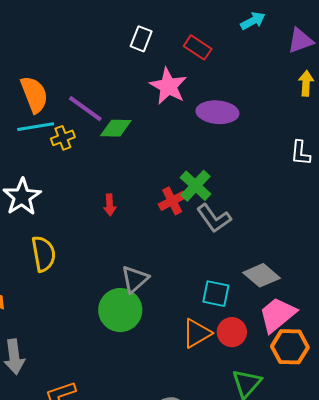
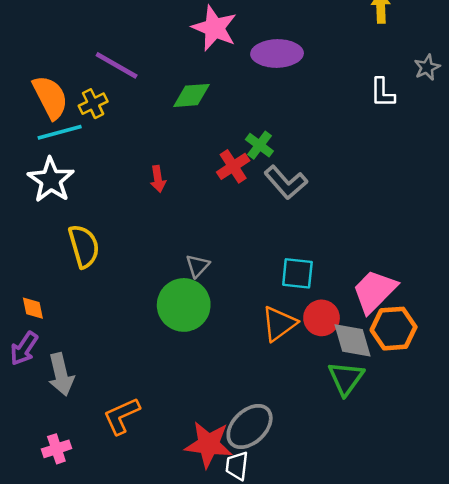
orange semicircle: (34, 94) -> (50, 97), moved
cyan line: (36, 127) -> (60, 132), moved
green diamond: (116, 128) -> (191, 95), moved
green cross: (195, 186) -> (259, 145), size x0.7
gray diamond: (262, 275) -> (352, 340), moved, turned 39
gray triangle: (135, 279) -> (197, 266), size x0.7

